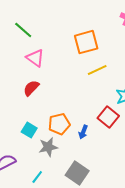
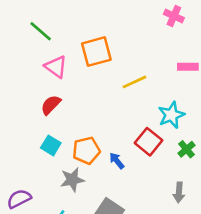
orange square: (86, 42) -> (96, 52), moved
cyan square: (29, 130) -> (51, 145), moved
blue arrow: (83, 132) -> (117, 161), turned 120

